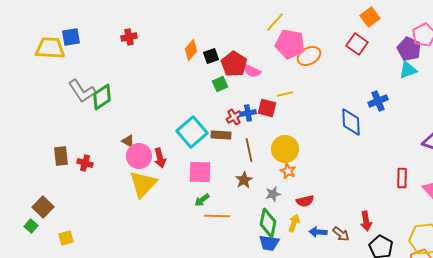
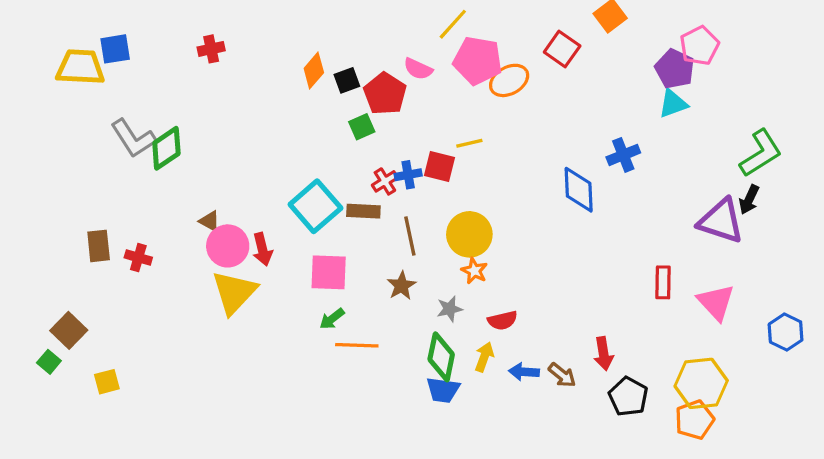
red square: (357, 44) -> (562, 49), moved
pink semicircle: (252, 71) -> (418, 69), moved

